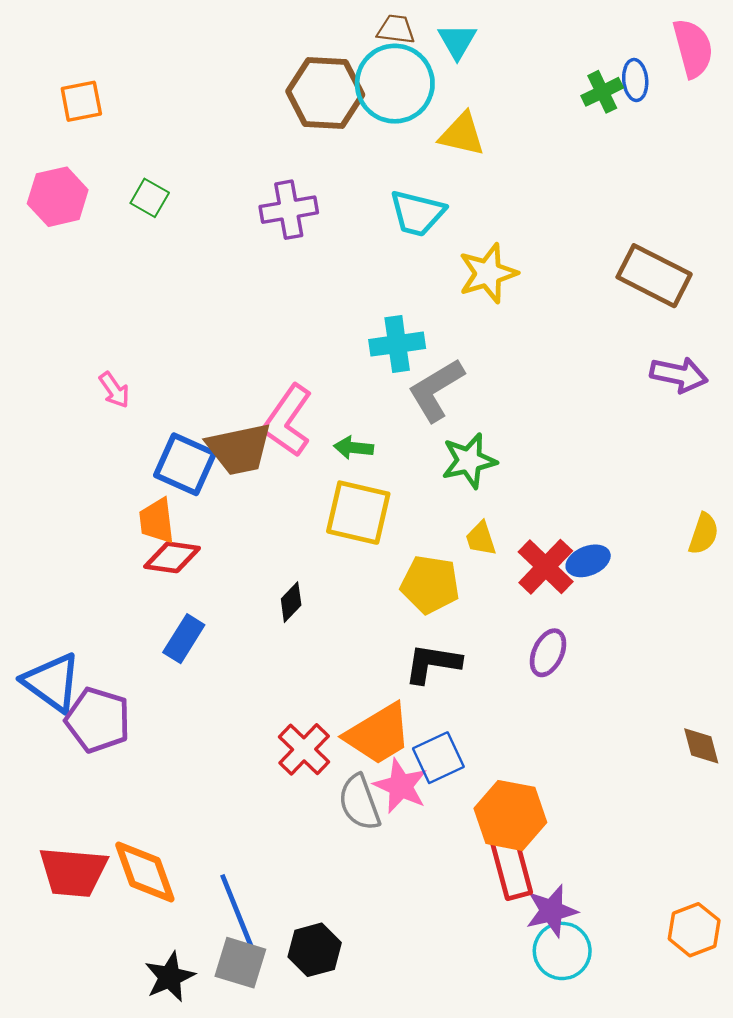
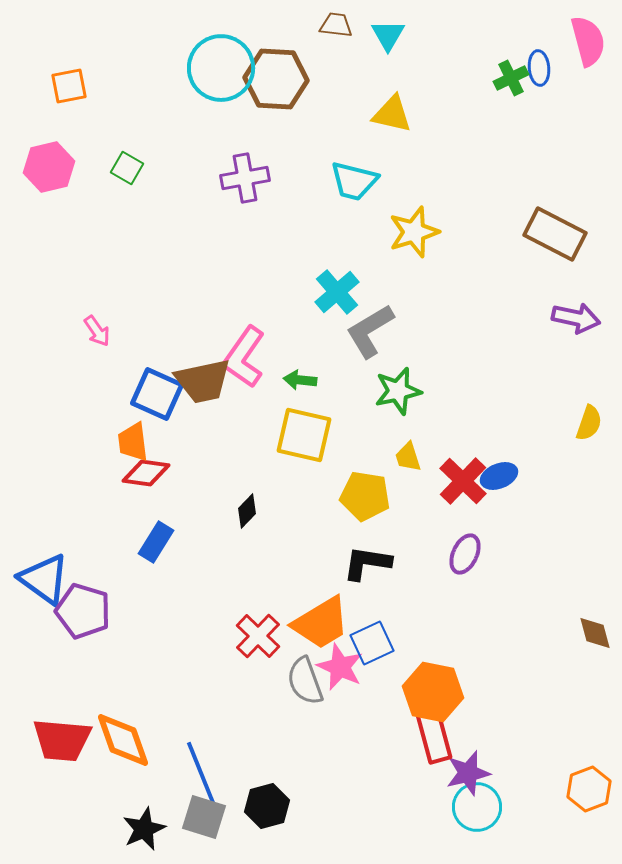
cyan circle: (395, 84) -> (221, 68), moved
cyan cross: (397, 344) -> (337, 292), turned -33
yellow semicircle: (704, 534) -> (589, 423), moved

